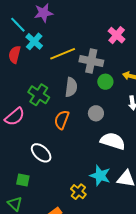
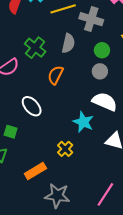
green circle: (105, 82) -> (102, 50), moved
gray circle: (96, 113) -> (100, 71), moved
cyan star: (100, 176) -> (83, 122), moved

